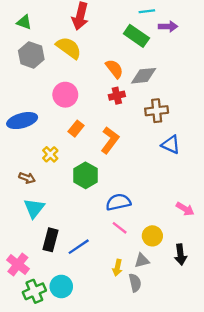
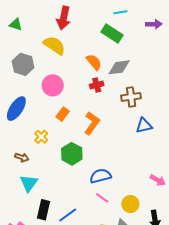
purple arrow: (168, 26) -> (154, 24), moved
gray hexagon: (31, 55) -> (23, 64), moved
blue ellipse: (22, 121) -> (16, 109), turned -40
blue triangle: (171, 145) -> (144, 126), turned -36

